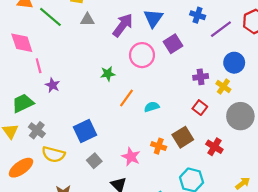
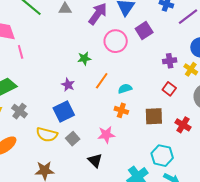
purple star: (53, 85) -> (68, 85), moved
brown square: (183, 137) -> (154, 116), turned 30
orange cross: (159, 146) -> (121, 110), moved
yellow semicircle: (53, 154) -> (47, 135), moved
pink star: (131, 157) -> (106, 135), turned -30

